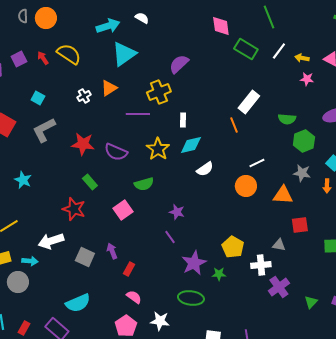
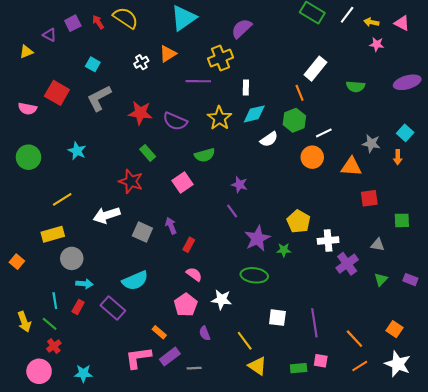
green hexagon: (304, 141) -> (294, 120), moved
gray triangle: (279, 245) -> (378, 245), moved
cyan arrow: (30, 261) -> (84, 284), moved

